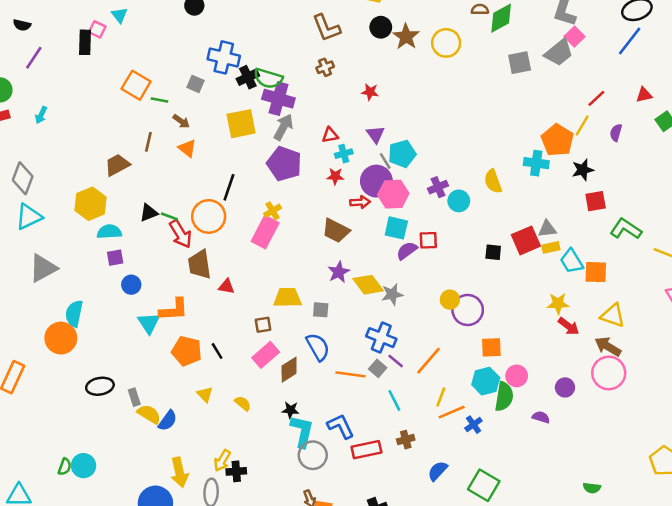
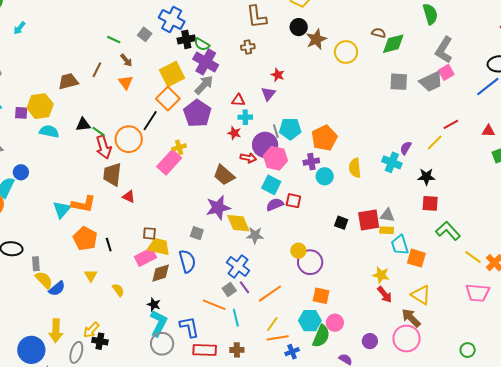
green semicircle: (268, 78) -> (202, 44), size x0.7
orange square: (136, 85) -> (168, 99), moved
yellow square: (241, 124) -> (172, 74), turned -30
purple semicircle: (616, 133) -> (406, 148), moved
purple triangle: (375, 134) -> (268, 94), moved
orange pentagon: (557, 140) -> (324, 138), moved
purple square: (115, 258) -> (21, 113), moved
purple star: (339, 272) -> (218, 208), size x1.4
blue circle: (131, 285) -> (21, 172), moved
yellow trapezoid: (287, 298) -> (159, 247), moved
orange line: (351, 374) -> (214, 305), moved

